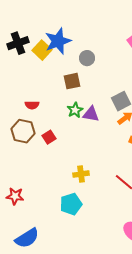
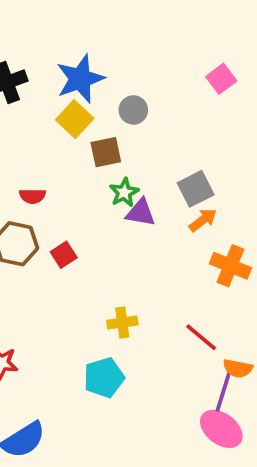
yellow square: (42, 50) -> (75, 119), moved
green star: (75, 110) -> (124, 192), moved

